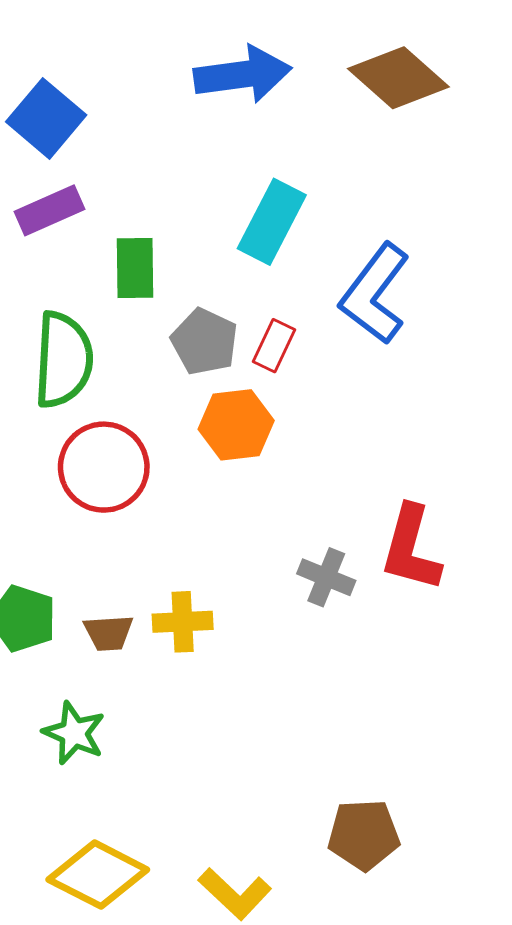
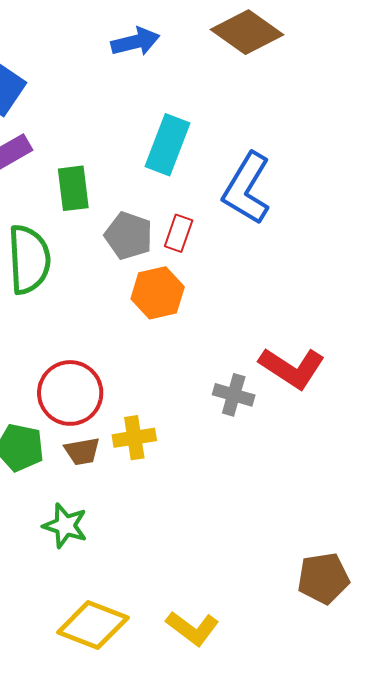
blue arrow: (243, 75) -> (135, 42), size x0.7
red circle: (104, 467) -> (70, 393), moved
red L-shape: (411, 548) -> (292, 368), turned -66
brown pentagon: (364, 835) -> (323, 578), moved

